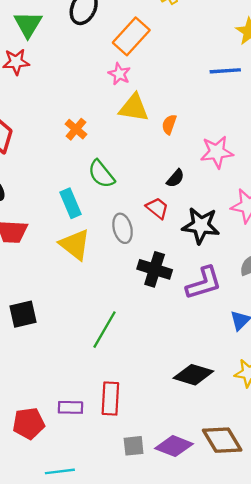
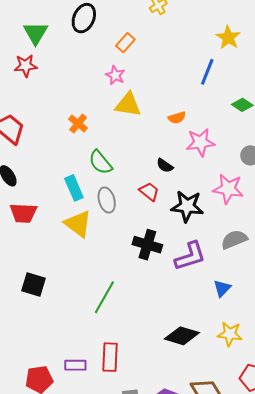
orange rectangle: (131, 36) -> (125, 43), size x0.6
blue line: (225, 71) -> (207, 72), turned -64
orange semicircle: (169, 124) -> (177, 118), moved, turned -126
black semicircle: (175, 178) -> (165, 166), turned 84
gray ellipse: (123, 228) -> (107, 200), moved
black square: (23, 314) -> (34, 285), turned 30

